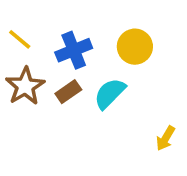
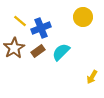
yellow line: (20, 39) -> (20, 21), moved
yellow circle: (135, 47) -> (83, 17), moved

